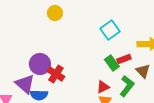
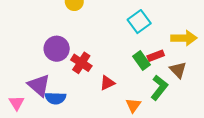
purple circle: (40, 64) -> (57, 49), moved
red cross: (56, 74) -> (81, 63), moved
red triangle: (103, 87) -> (107, 83), moved

